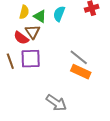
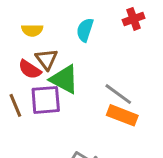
yellow semicircle: (24, 12) -> (32, 30), turned 80
green triangle: (40, 16) -> (64, 79), moved, size x1.5

